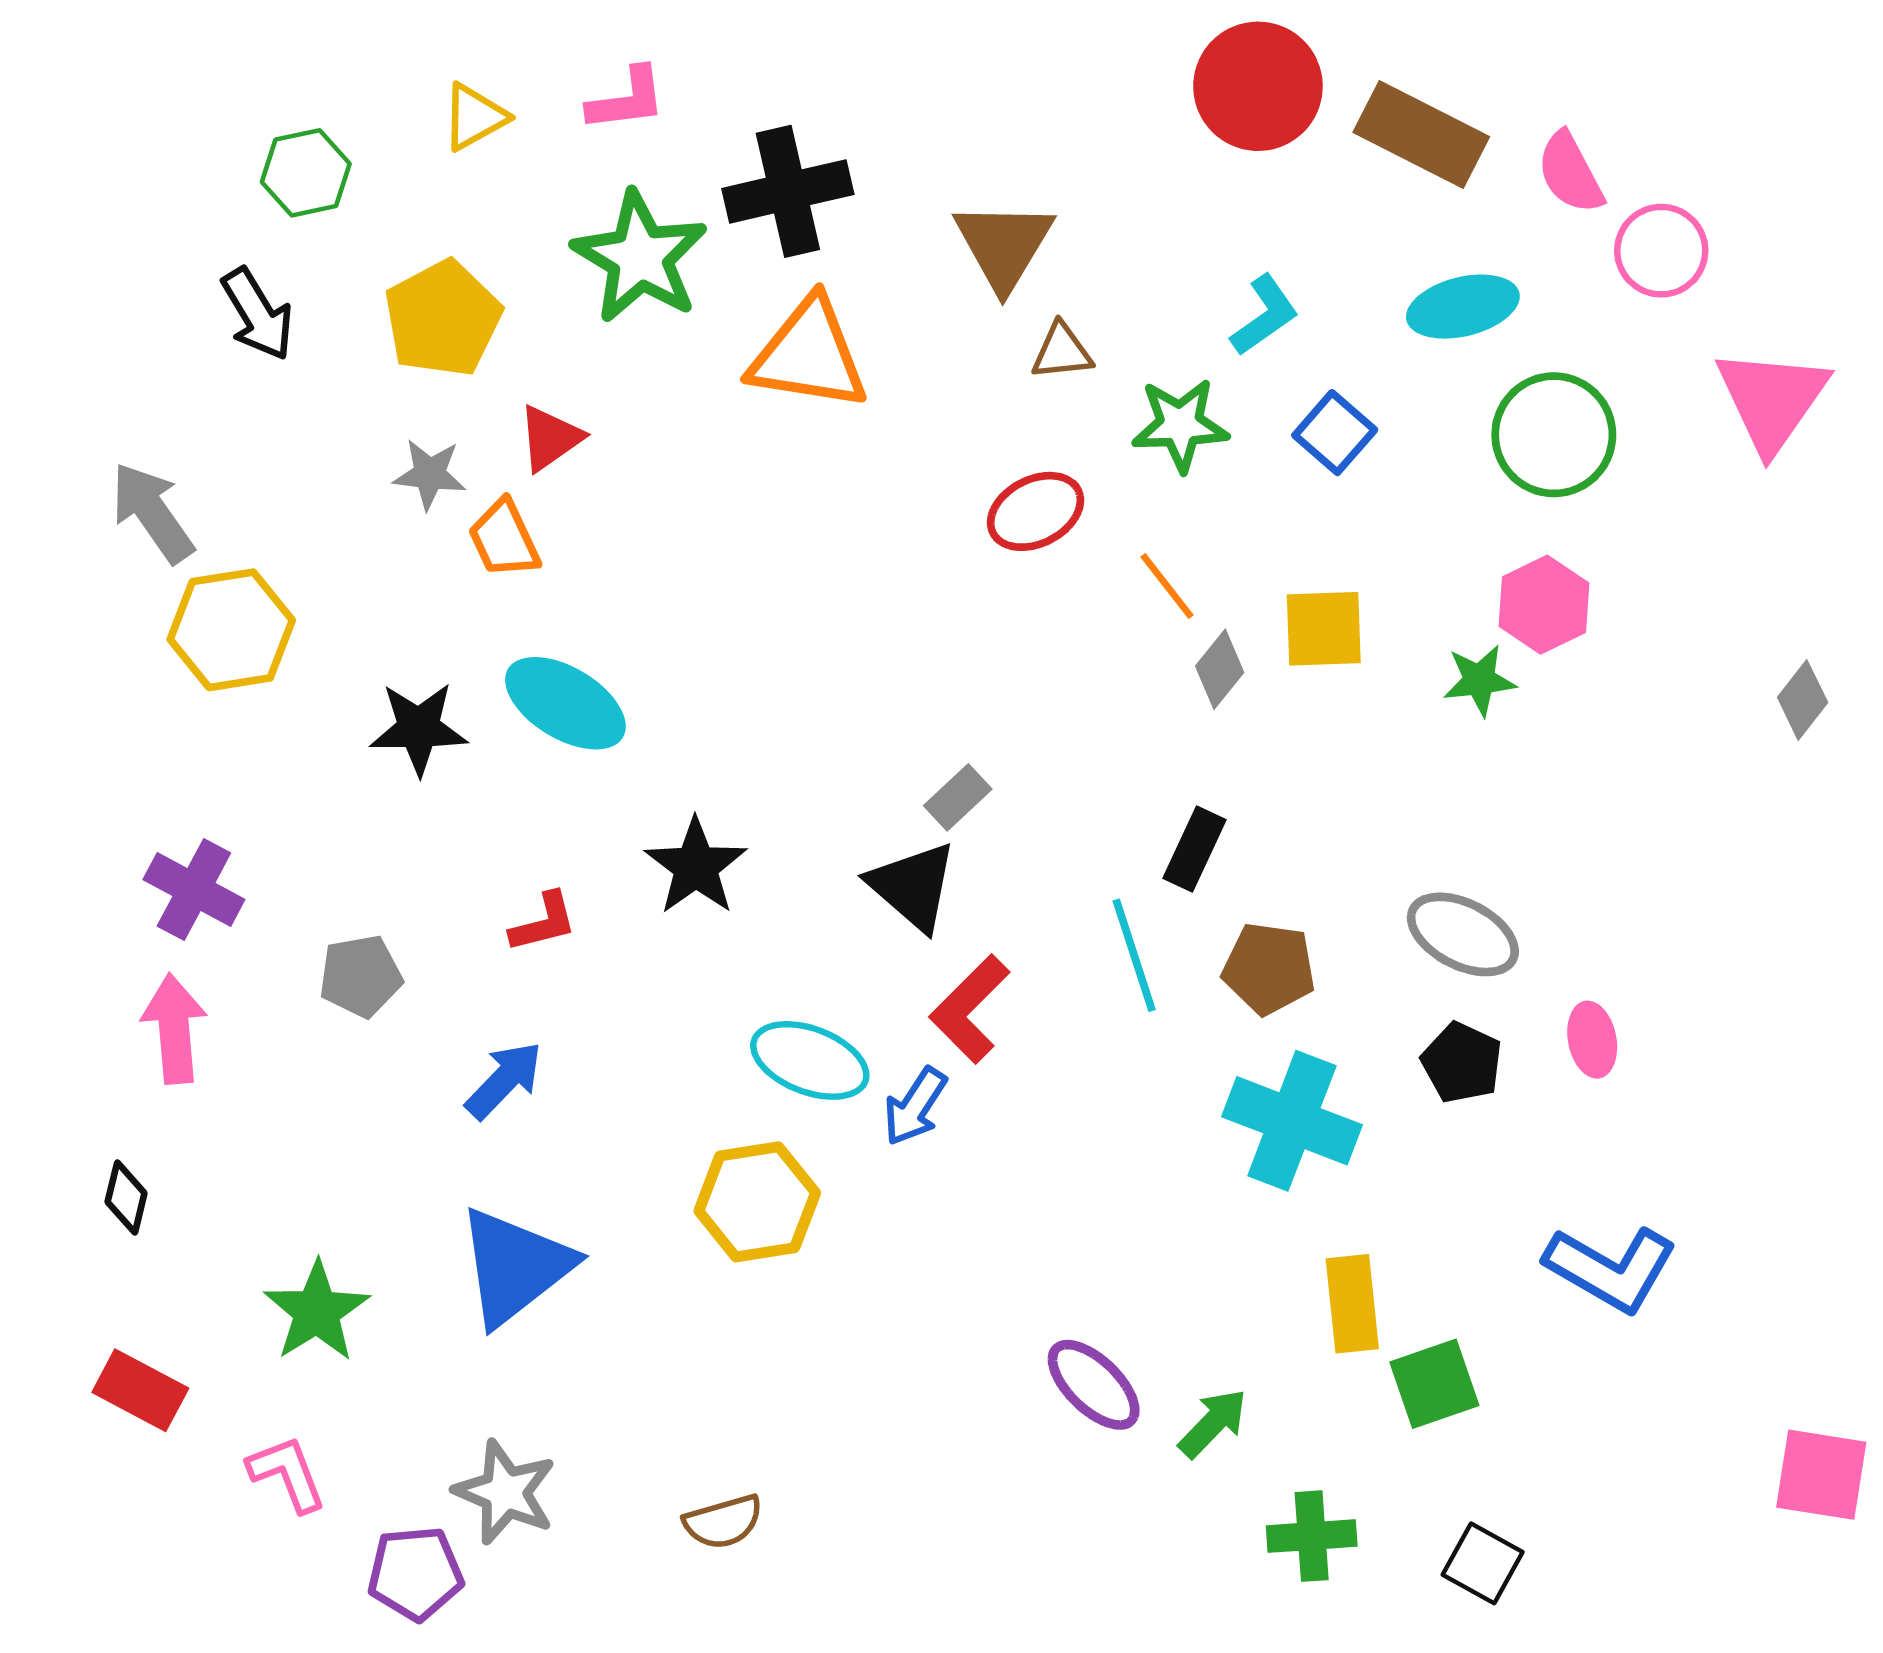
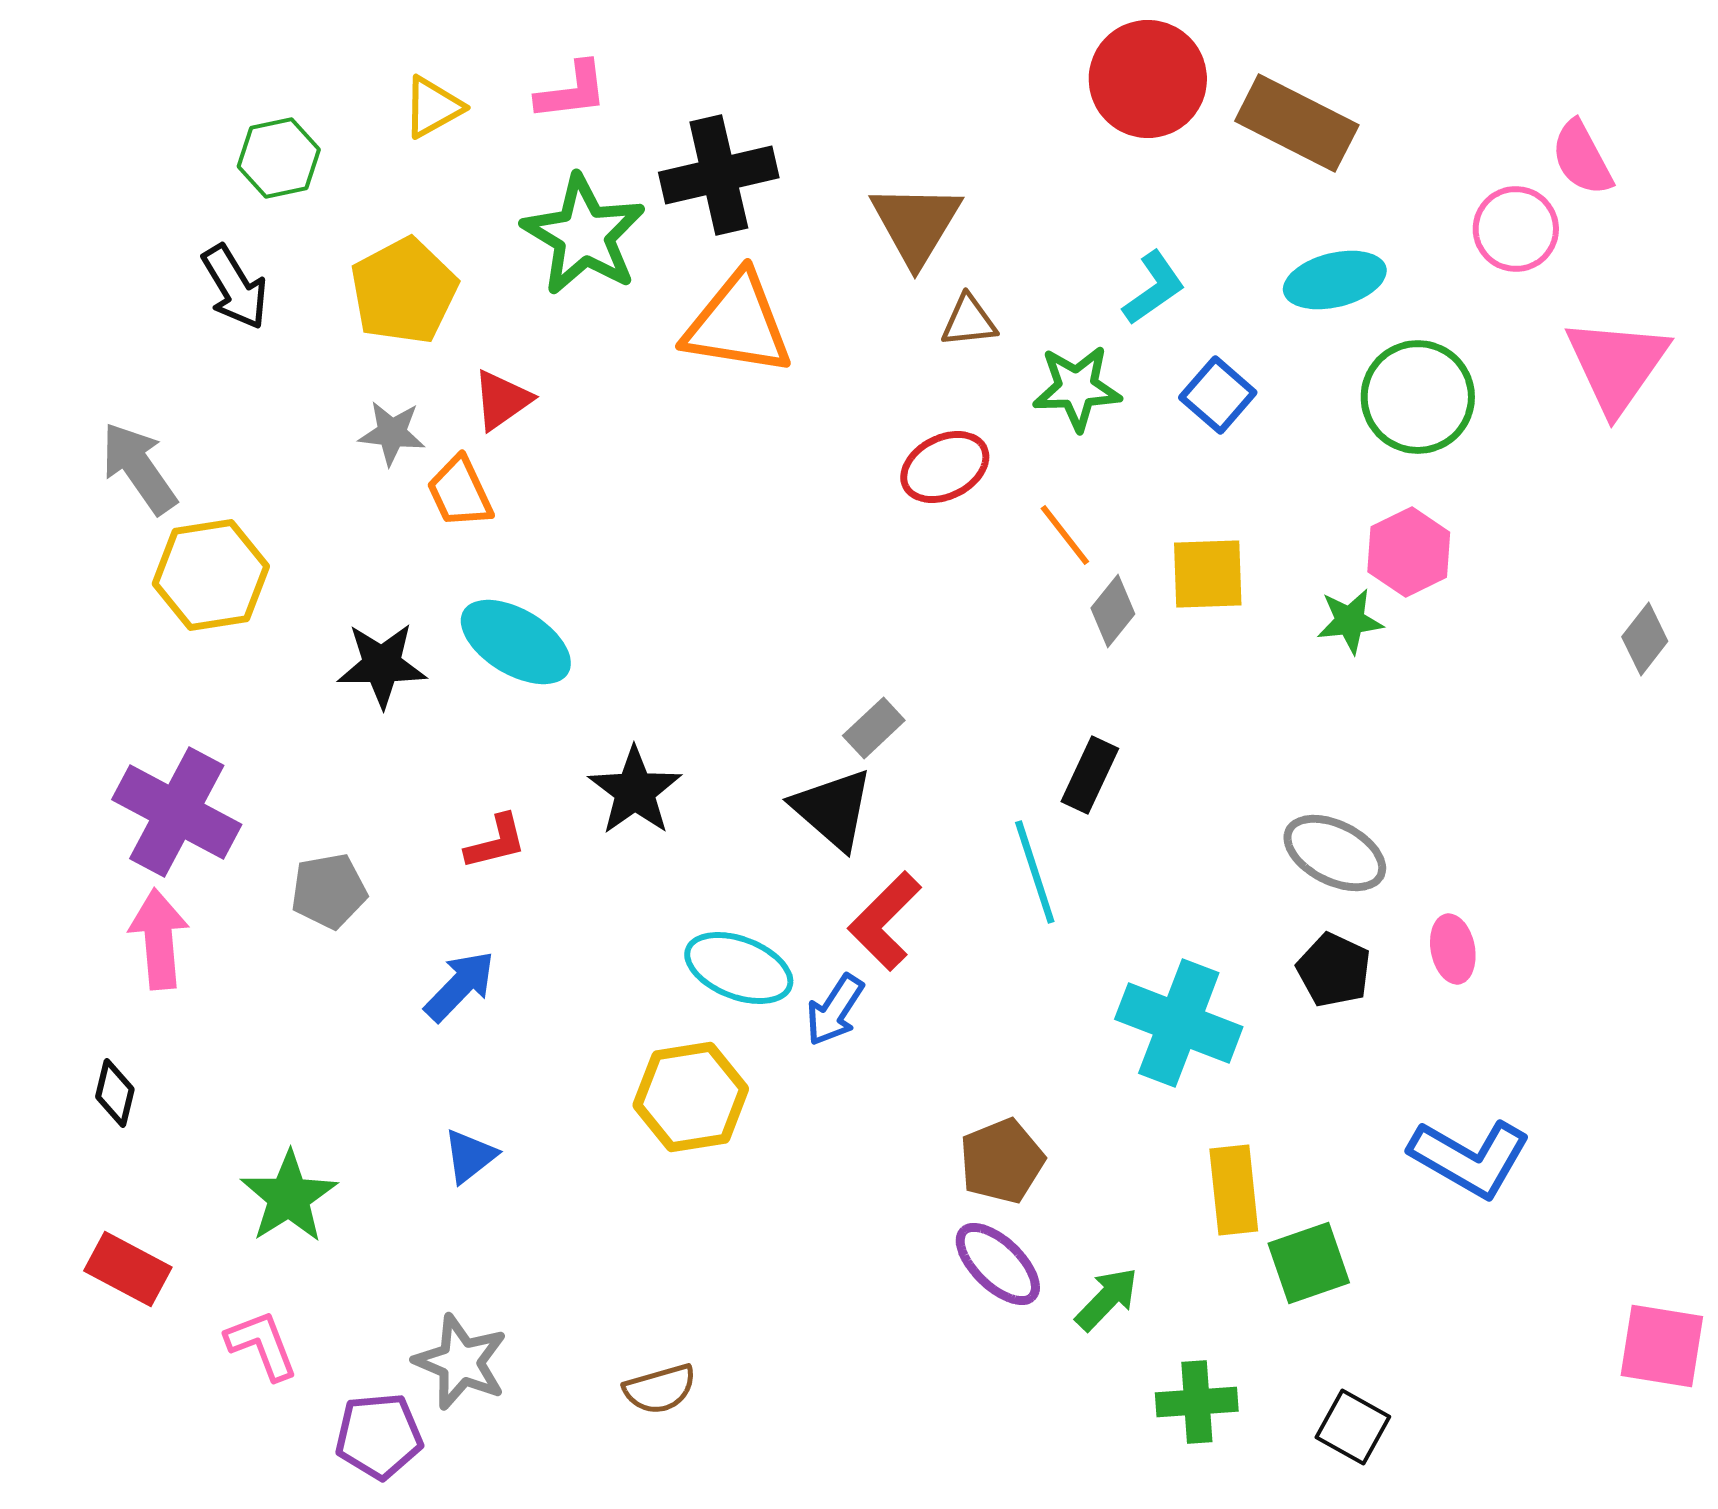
pink semicircle: (1570, 173) -> (1582, 158), moved
purple cross: (194, 890) -> (177, 812), size x1.4
brown pentagon: (1269, 968) -> (1002, 1161), moved, turned -30
blue triangle: (515, 1266) -> (470, 1156), size x0.5

